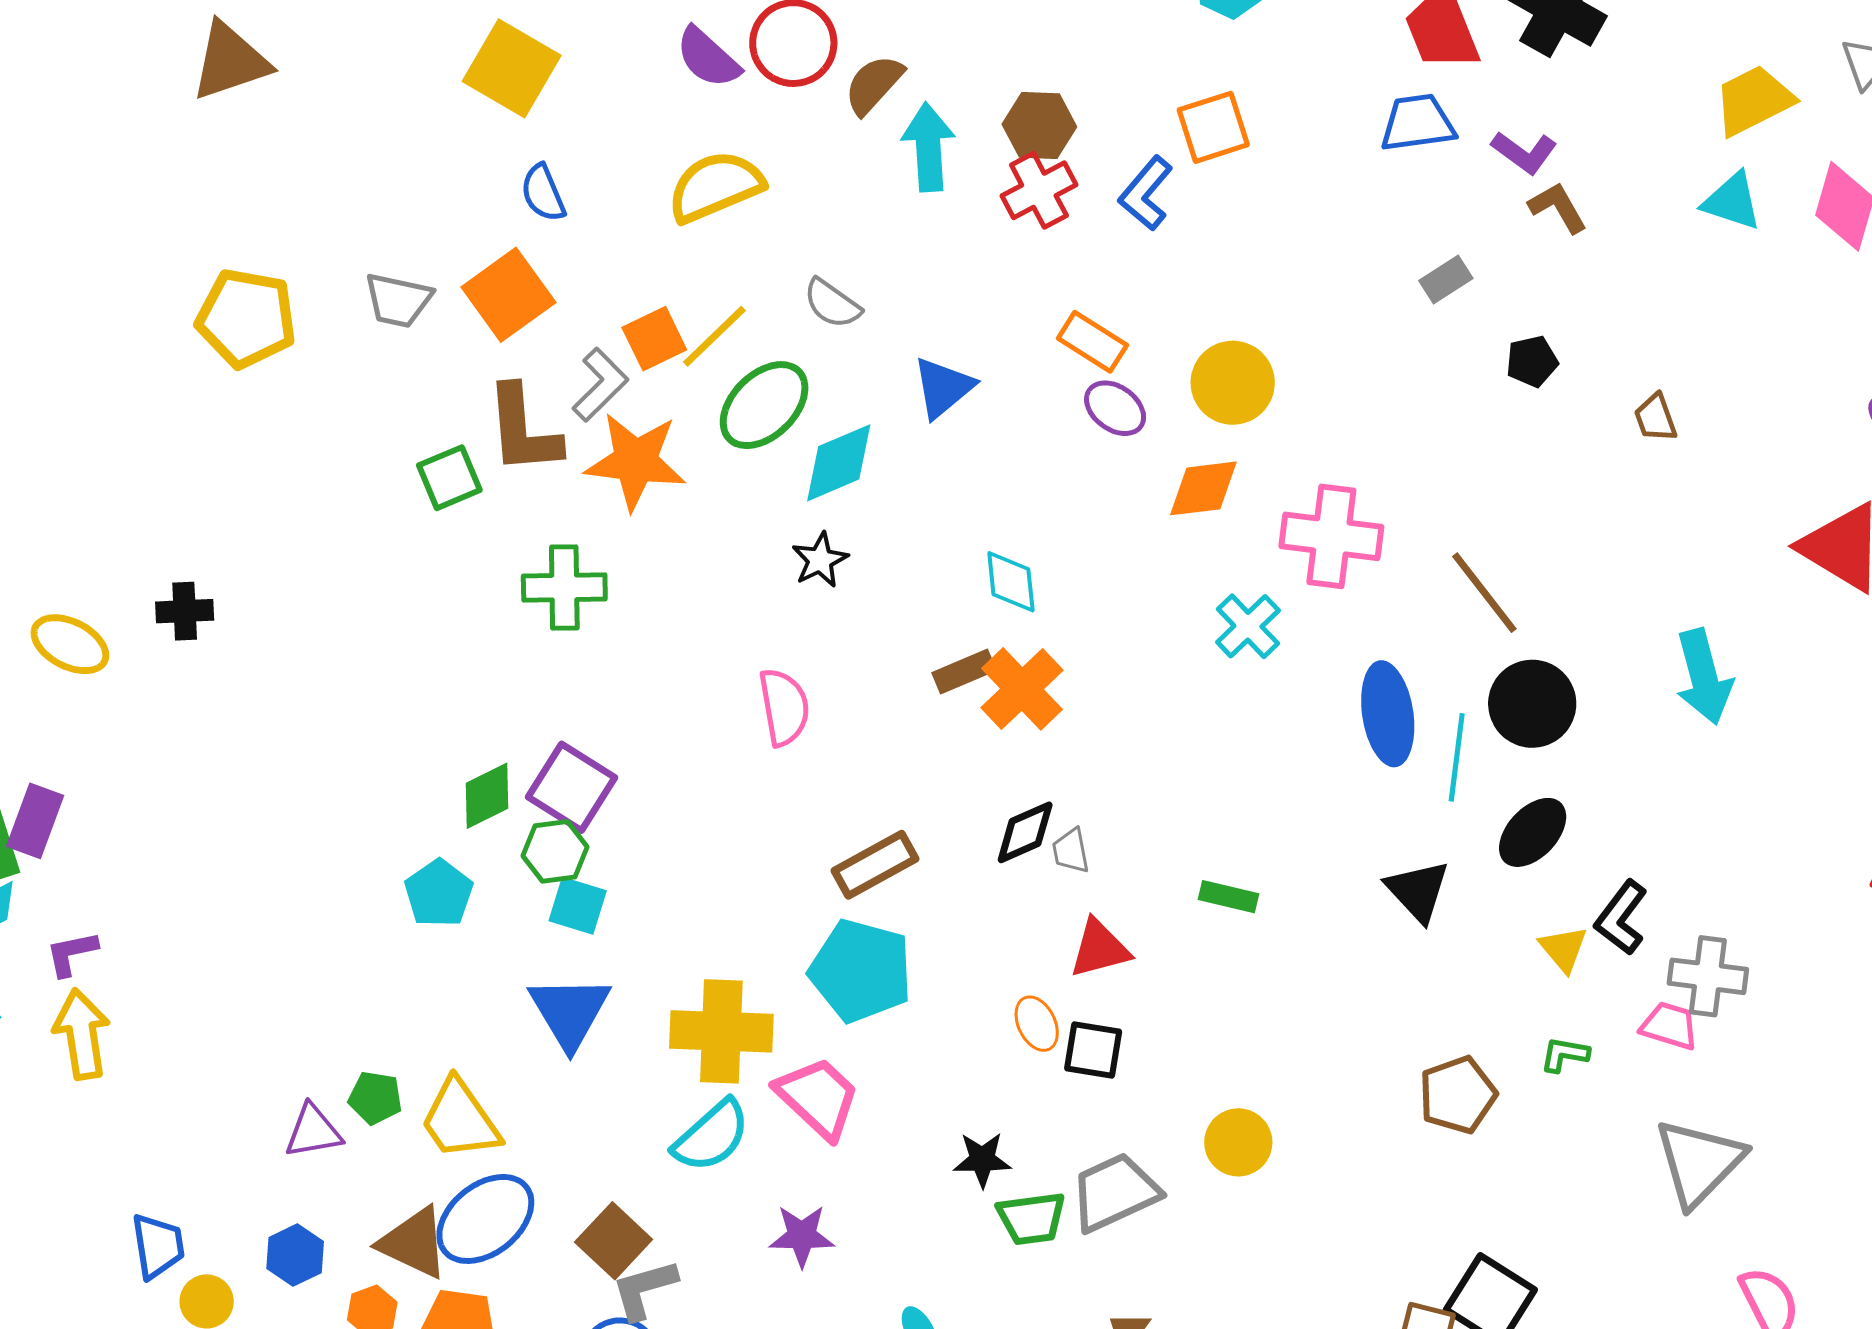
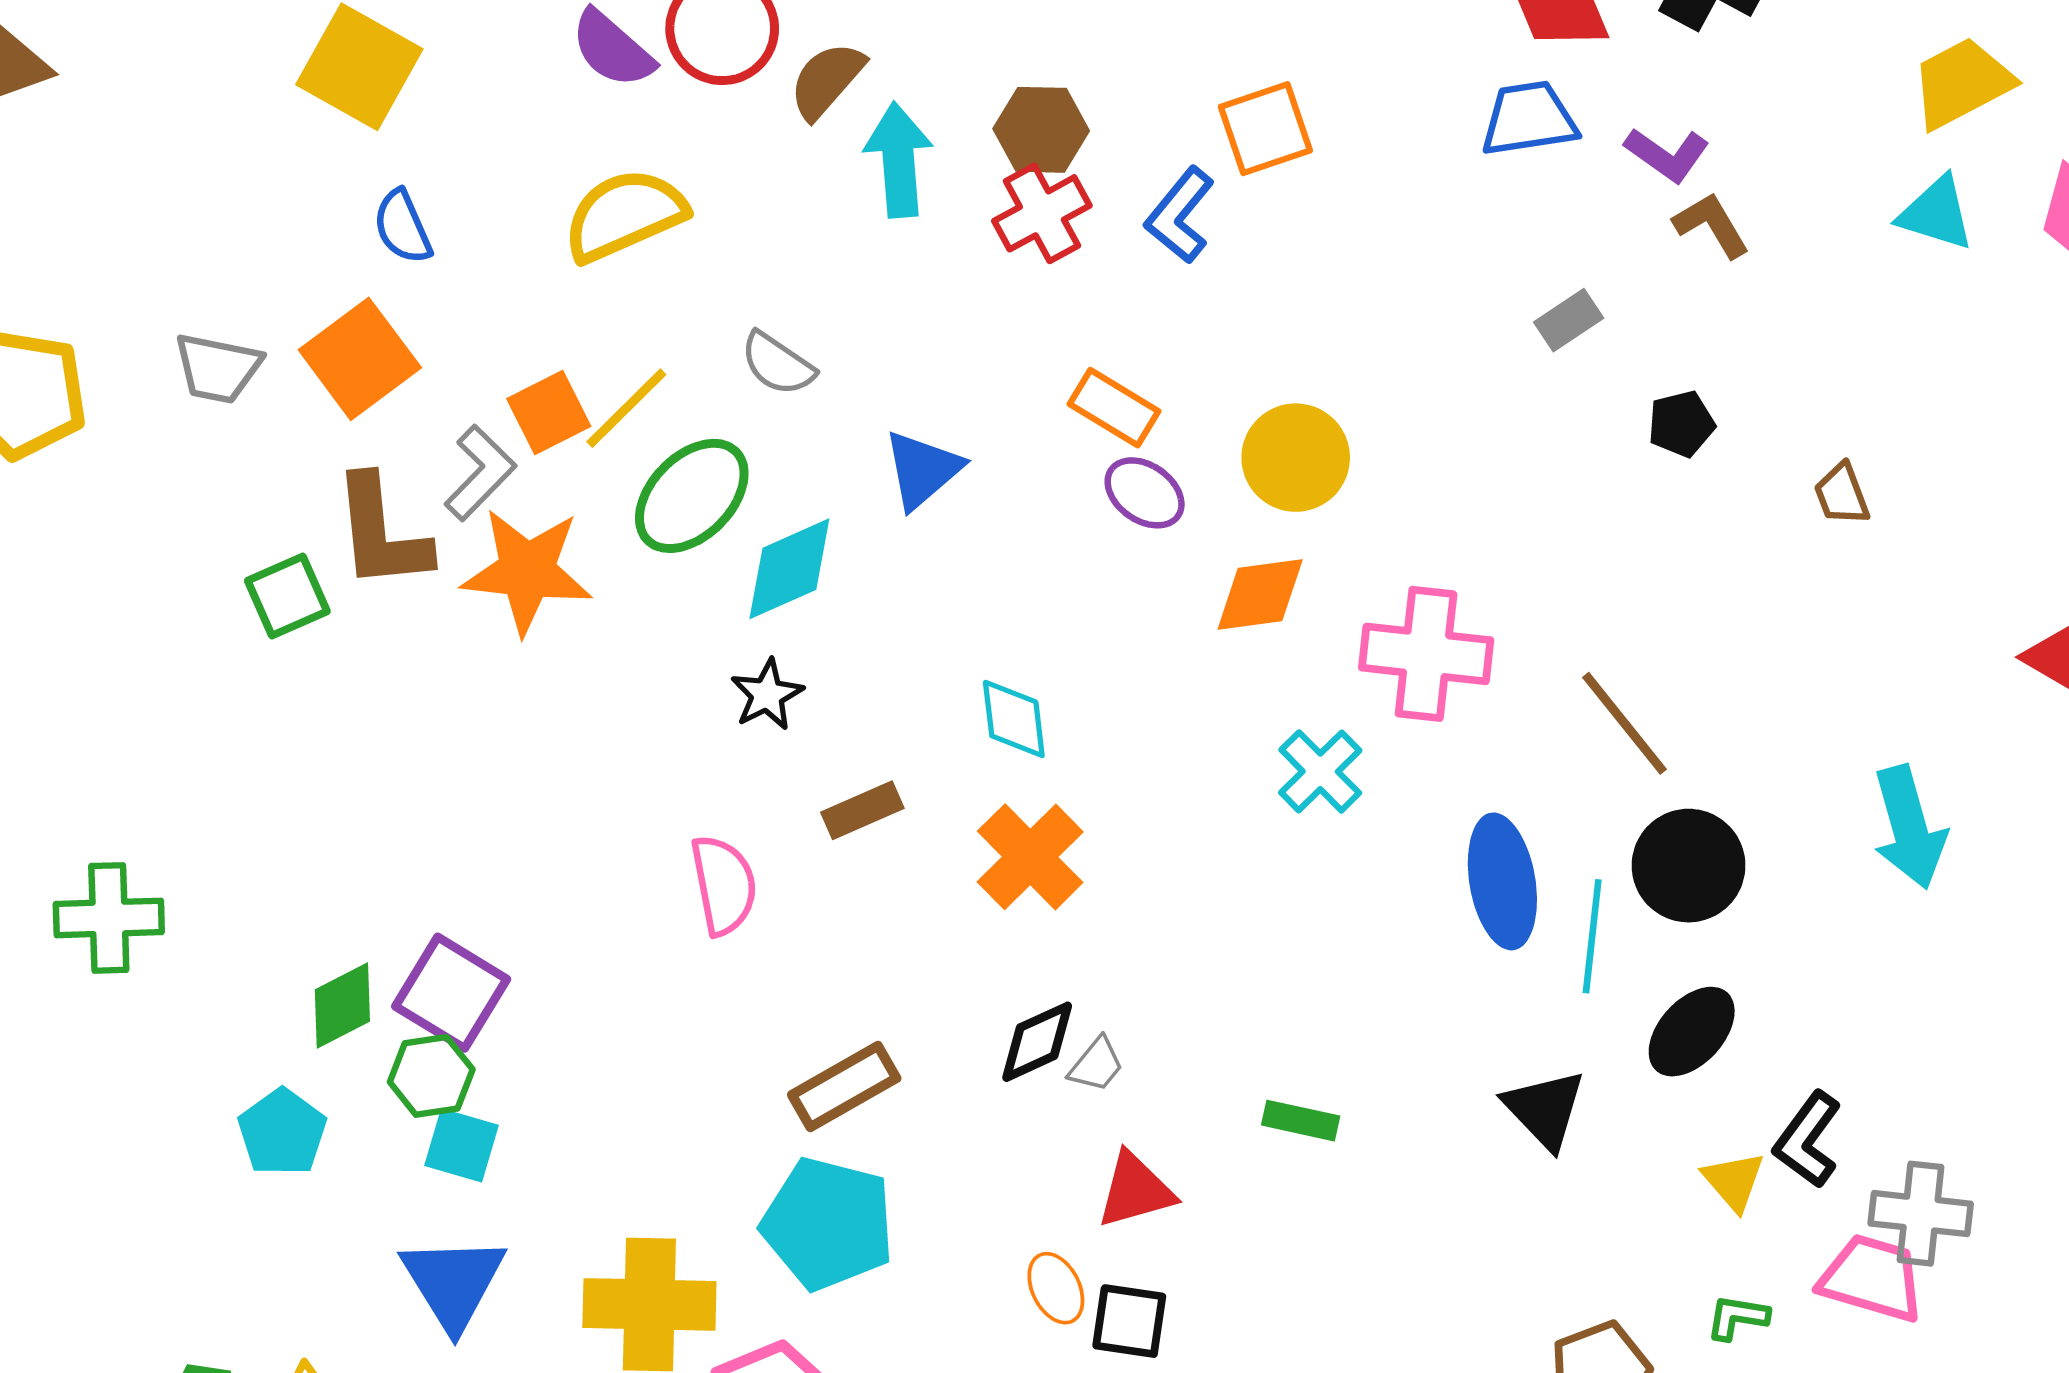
green cross: (564, 587) -> (109, 918), moved
brown rectangle: (964, 671) -> (862, 810), moved
gray trapezoid: (1071, 851) -> (1096, 1065), turned -129
pink trapezoid: (1669, 1026) -> (1872, 1278), size x1.4

